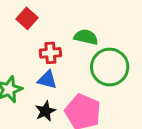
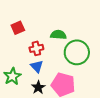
red square: (27, 18) -> (18, 28), turned 32
blue triangle: (47, 80) -> (37, 66), turned 40

